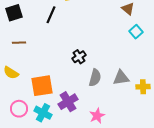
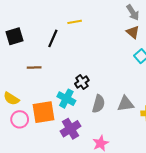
brown line: (19, 43) -> (34, 67), moved
pink circle: (19, 109) -> (20, 119), moved
cyan cross: (43, 113) -> (66, 99), moved

